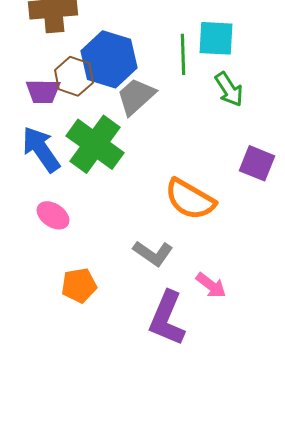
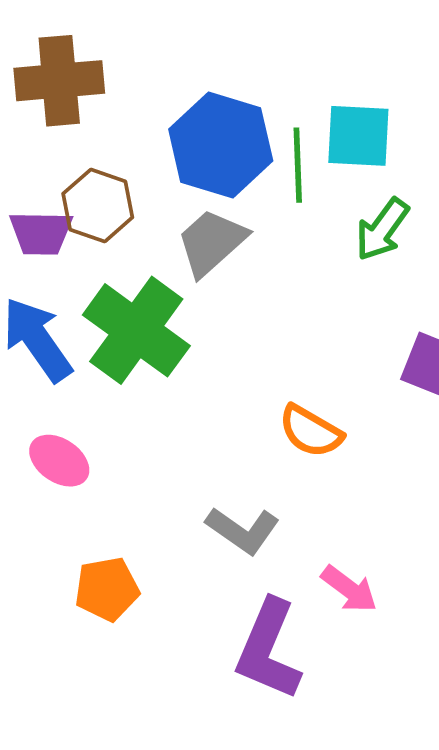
blue hexagon: (109, 59) -> (221, 145), moved
green arrow: (229, 89) -> (382, 229), turned 69
orange semicircle: (190, 199) -> (311, 431), size x0.7

